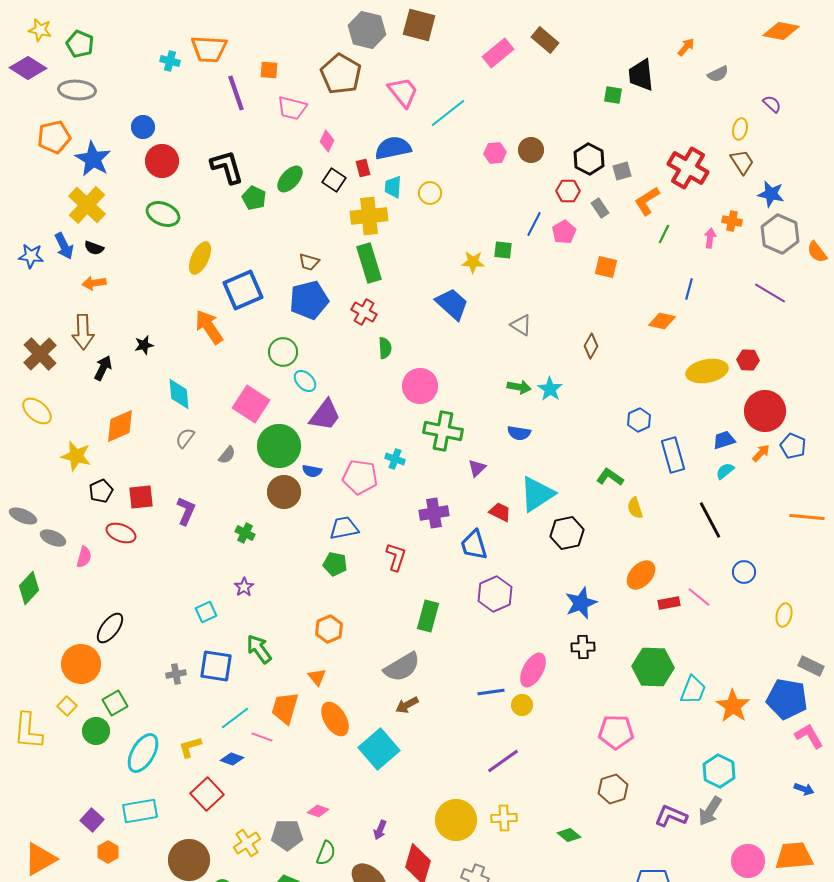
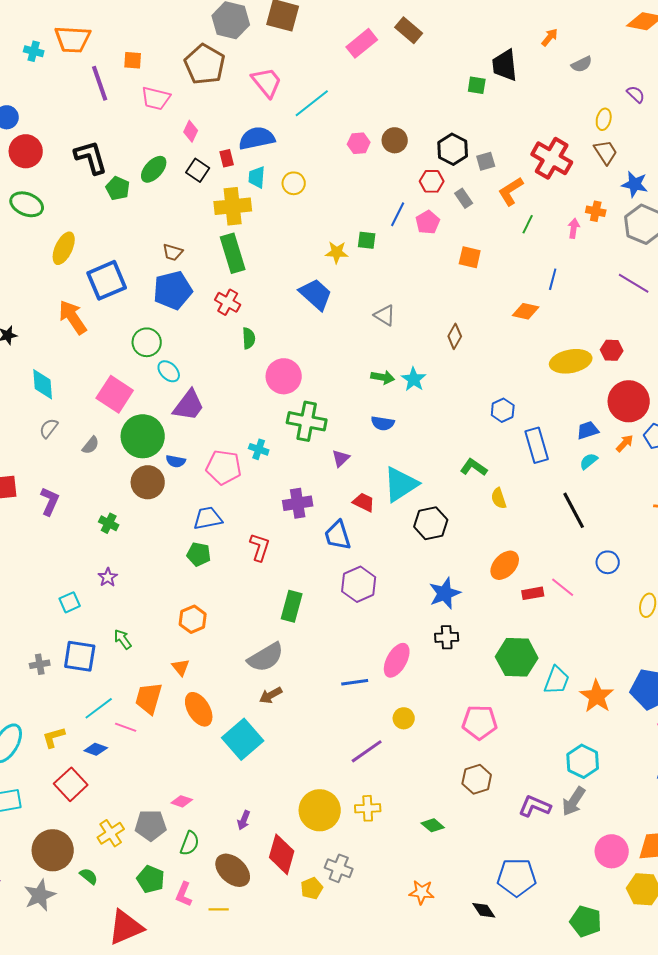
green arrow: (259, 649) -> (123, 639), size x0.7
yellow circle: (522, 705) -> (404, 718), moved

